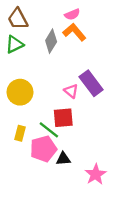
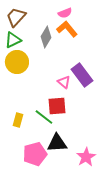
brown trapezoid: (18, 19) -> (16, 17), turned 70
yellow circle: (20, 92) -> (17, 62), moved
pink pentagon: (43, 149) -> (35, 154), moved
black triangle: (63, 159) -> (57, 143), size x1.5

